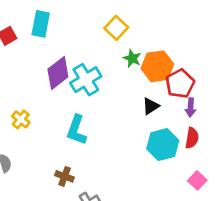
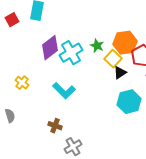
yellow square: (116, 28) -> (113, 59), moved
green star: (132, 58) -> (97, 46), moved
cyan L-shape: (77, 130) -> (64, 91), turned -65

